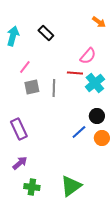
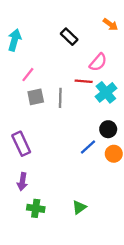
black rectangle: (46, 33) -> (69, 37), moved
purple arrow: (20, 163) -> (22, 182), turned 140
green triangle: (71, 186) -> (79, 207), size x0.6

